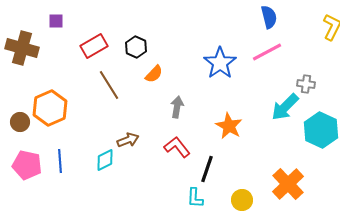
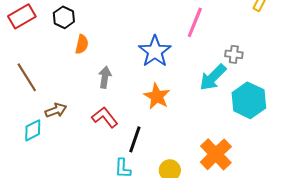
pink line: (267, 52) -> (195, 22), turned -40
blue star: (220, 63) -> (155, 51), moved
orange semicircle: (154, 74) -> (82, 44), turned -30
brown line: (109, 85) -> (27, 77), moved

